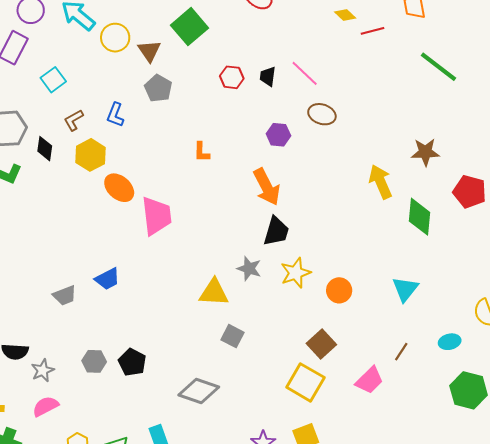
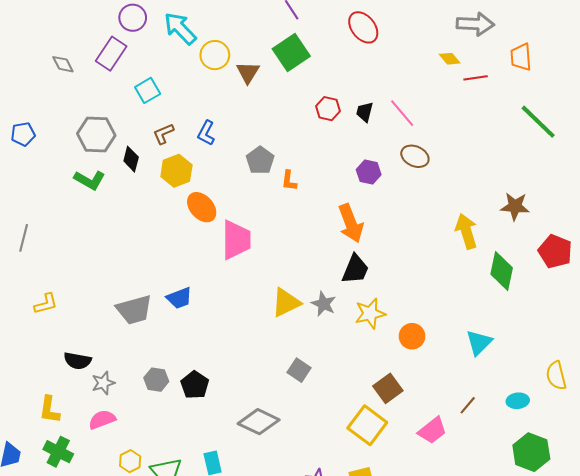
gray pentagon: (158, 88) -> (260, 160), moved
yellow triangle: (214, 292) -> (286, 303), moved, turned -36
gray trapezoid: (65, 295) -> (134, 310), size x1.5

